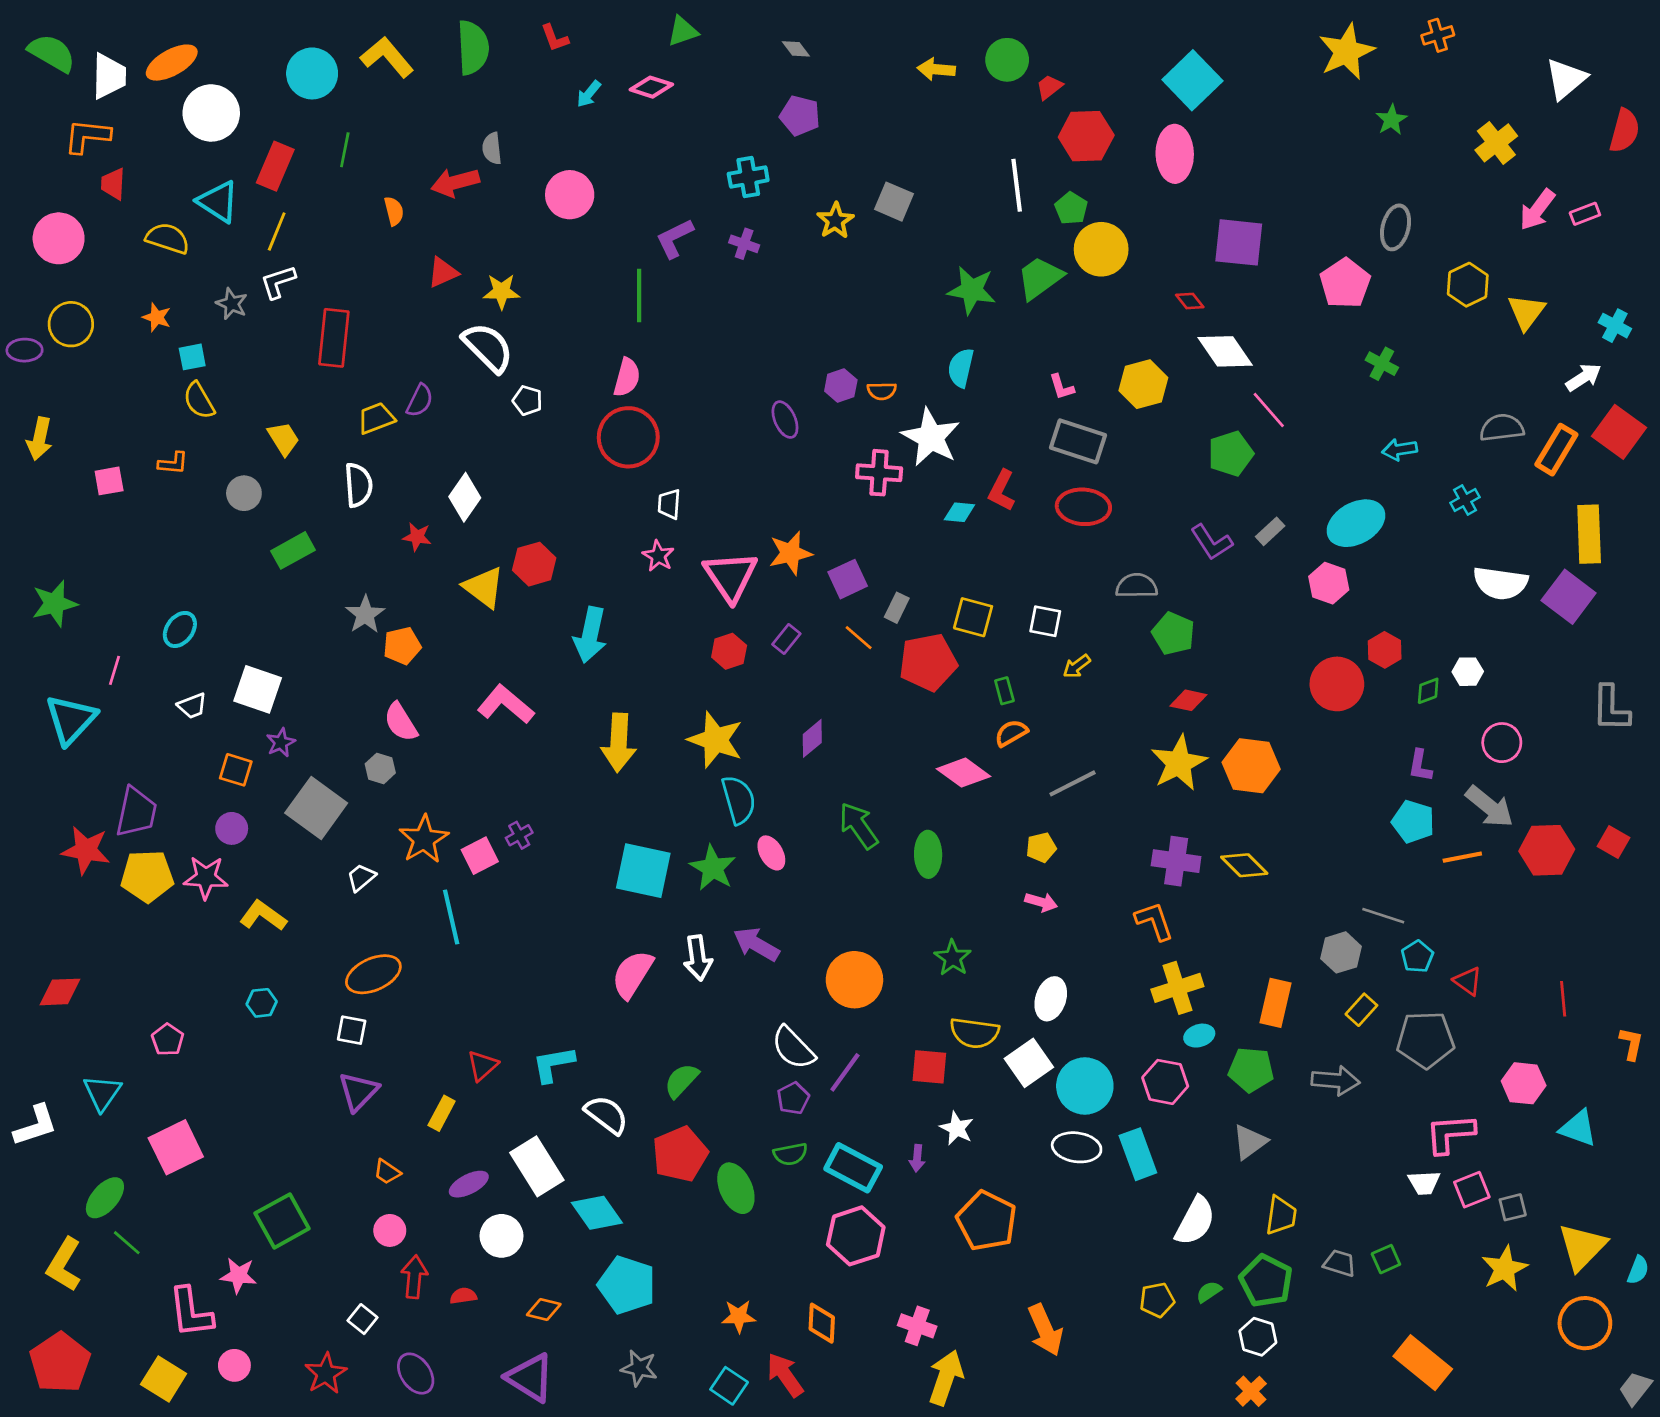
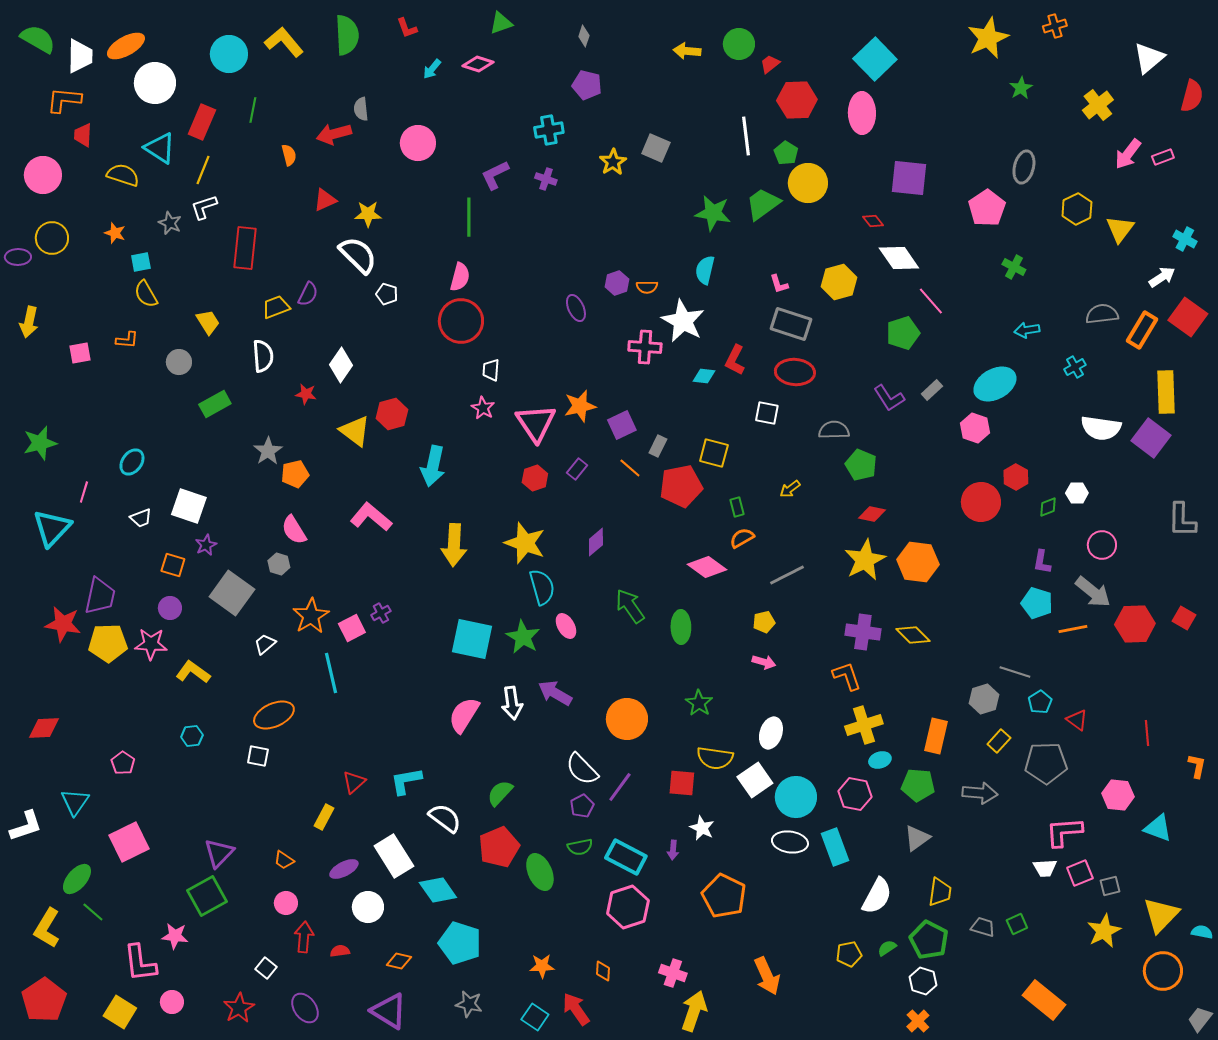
gray diamond: (796, 49) -> (584, 36), turned 55
white square: (1045, 621) -> (767, 413), moved
purple triangle: (358, 1091) -> (219, 853), moved
cyan semicircle: (1638, 1270) -> (1202, 932), turned -100
orange diamond: (822, 1323) -> (603, 971), size x0.7

